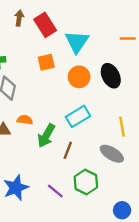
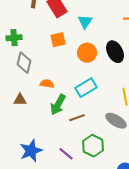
cyan triangle: (77, 42) -> (85, 22), size x0.7
orange semicircle: (25, 120) -> (47, 84), moved
brown line: (68, 150) -> (77, 118), turned 49

